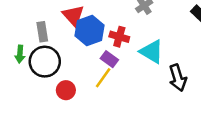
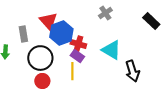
red cross: (119, 37) -> (78, 44), moved
black circle: (45, 62) -> (40, 58), moved
yellow line: (103, 78) -> (72, 71), turned -36

